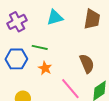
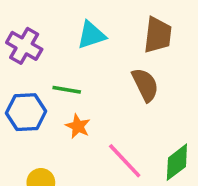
purple cross: (17, 22) -> (24, 46), turned -30
brown semicircle: (87, 64) -> (145, 85), moved

